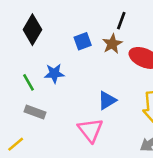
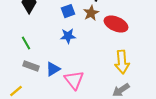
blue star: (54, 73) -> (68, 36), moved
blue triangle: (107, 100) -> (53, 69), moved

